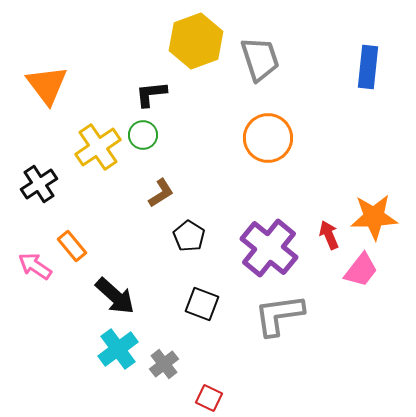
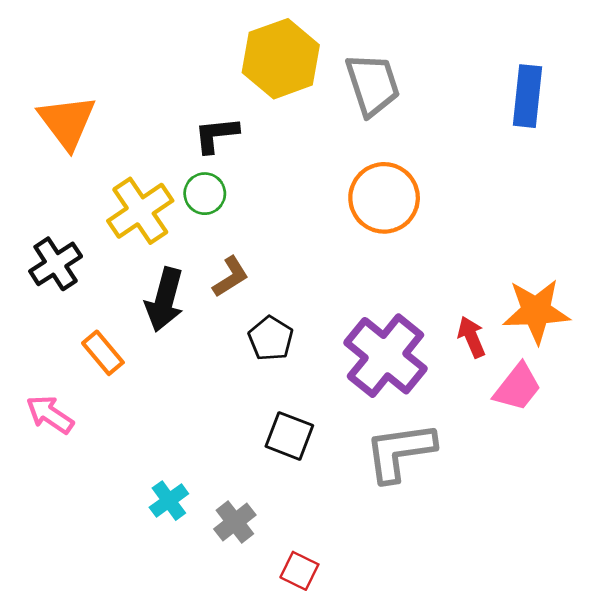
pink arrow: (35, 266) -> (50, 414), moved
black arrow: (115, 296) -> (165, 300), moved, turned 63
cyan cross: (118, 349) -> (169, 501), size x0.7

